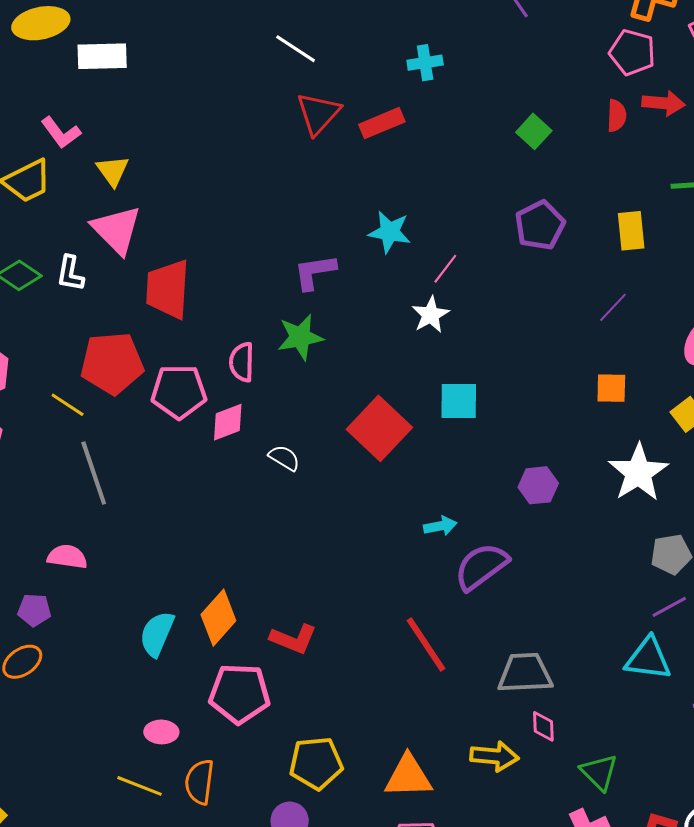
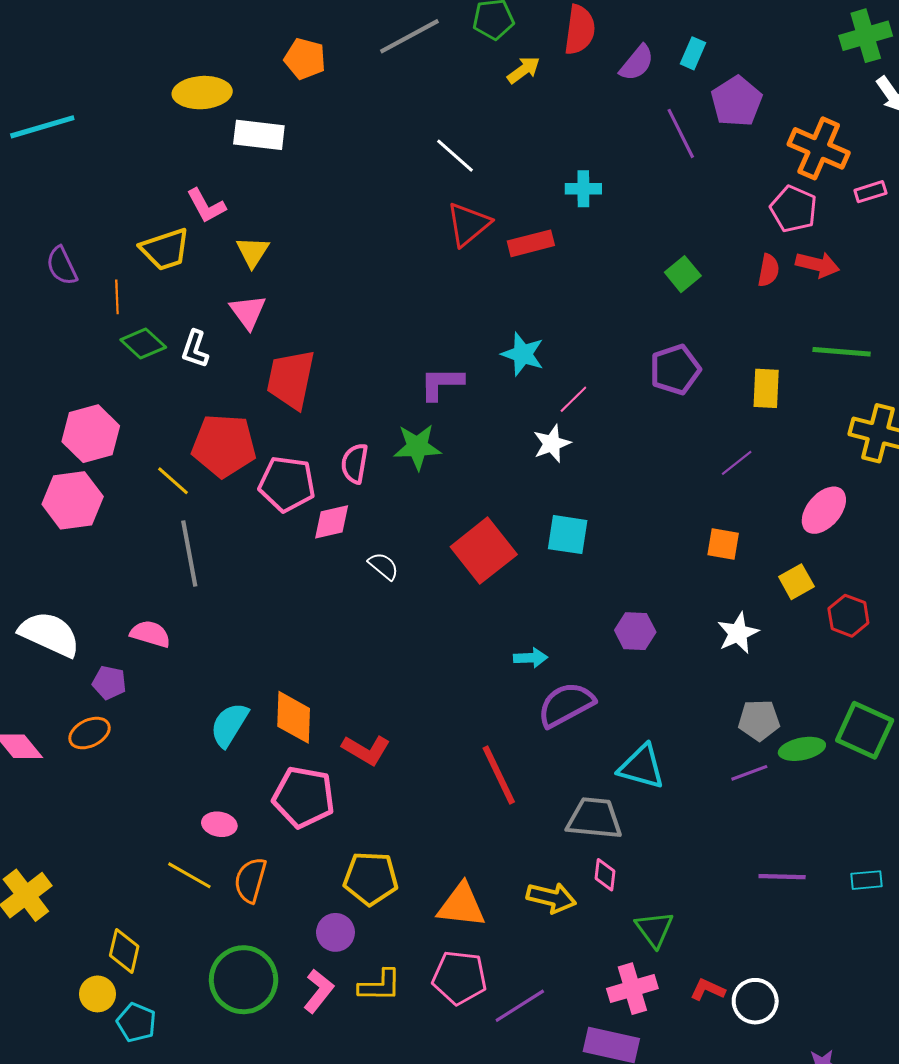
pink triangle: (116, 230) -> (248, 312), size x0.7
white star: (638, 473) -> (738, 633), size x0.7
orange diamond: (218, 618) -> (294, 717), turned -48
cyan triangle: (648, 659) -> (642, 767), moved

